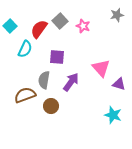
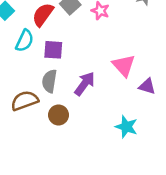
purple square: (57, 57) -> (53, 50), moved
cyan star: (113, 115) -> (126, 127), moved

